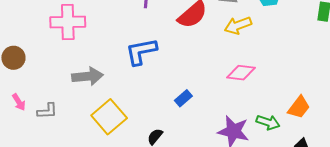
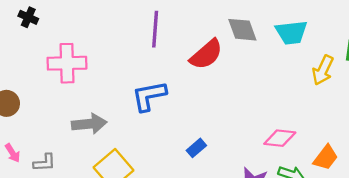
yellow arrow: (238, 25) -> (323, 70), moved, turned -44
pink diamond: (241, 73) -> (280, 138), moved

